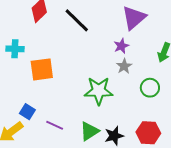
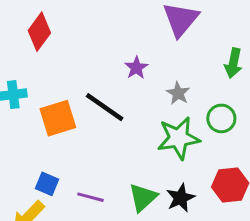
black line: (77, 20) -> (105, 107), moved
purple star: (121, 46) -> (136, 68), moved
green star: (99, 91) -> (178, 138), moved

